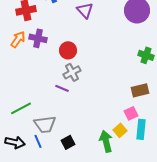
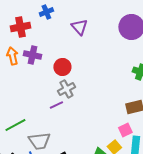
orange arrow: (18, 39) -> (12, 56), turned -48
purple line: (62, 88) -> (56, 105), turned -48

